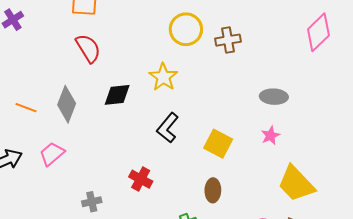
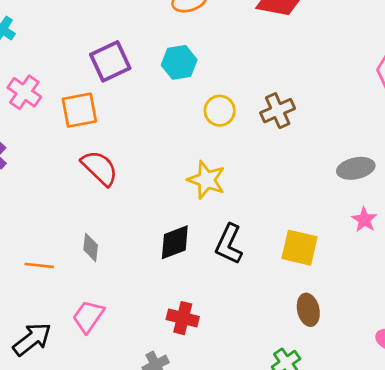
yellow circle: (186, 29) -> (220, 111), size x0.7
black diamond: (117, 95) -> (175, 242), moved
gray diamond: (67, 104) -> (91, 247), size x0.6
red cross: (141, 179) -> (183, 318), moved

